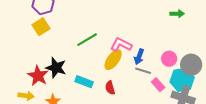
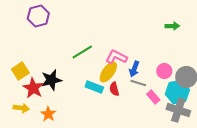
yellow square: (41, 27) -> (20, 71), moved
black star: (56, 68) -> (51, 80), turned -30
cyan rectangle: (84, 82) -> (94, 87), moved
red semicircle: (110, 88) -> (114, 89), moved

